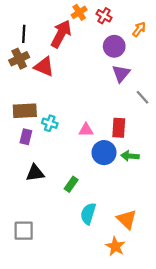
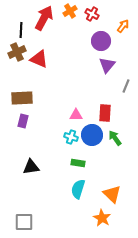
red arrow: (61, 34) -> (44, 18), moved
gray line: (142, 97) -> (126, 86), turned 64
cyan cross: (50, 123) -> (71, 137), moved
green arrow: (130, 156) -> (115, 138), turned 49
black triangle: (35, 173) -> (31, 167), moved
green rectangle: (71, 184) -> (78, 163), moved, turned 64
gray square: (24, 231) -> (24, 222), moved

